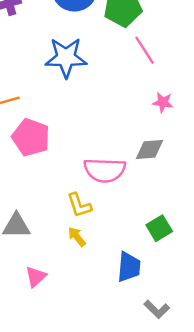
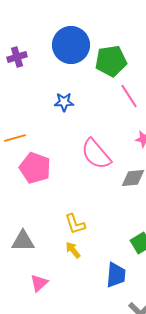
blue star: (66, 58) -> (64, 102), size x0.6
pink semicircle: (105, 170) -> (96, 154), moved, turned 48

